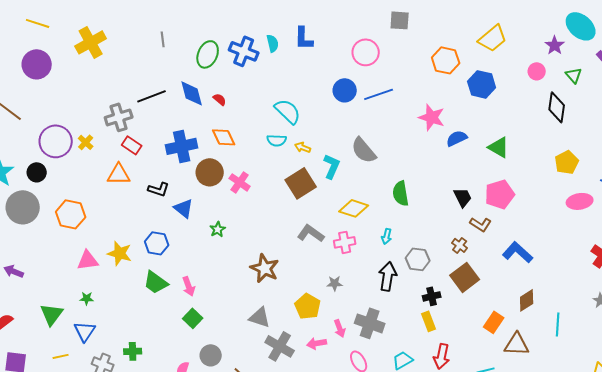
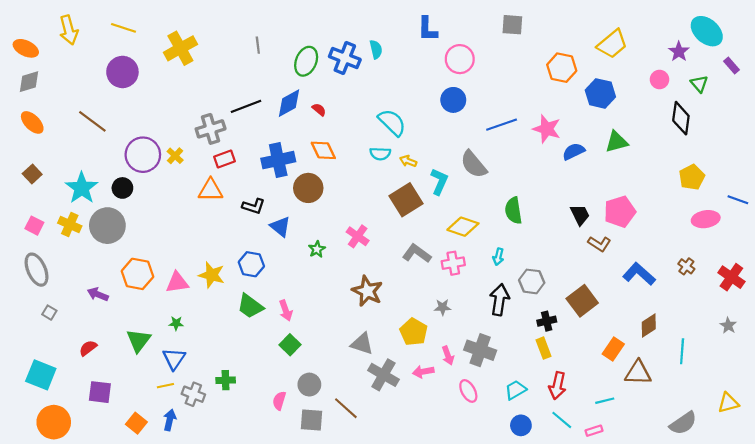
blue L-shape: (304, 38) -> (427, 29), moved
pink circle: (366, 52) -> (460, 59), moved
blue diamond: (192, 93) -> (289, 103), turned 76
blue line: (379, 94) -> (502, 125), moved
red rectangle: (132, 145) -> (224, 159), turned -54
green triangle: (499, 147) -> (617, 142), moved, turned -45
pink cross: (240, 182) -> (358, 236), moved
orange hexagon: (71, 214) -> (137, 274), moved
brown cross: (460, 245) -> (686, 266), moved
yellow line: (61, 356) -> (165, 386), moved

